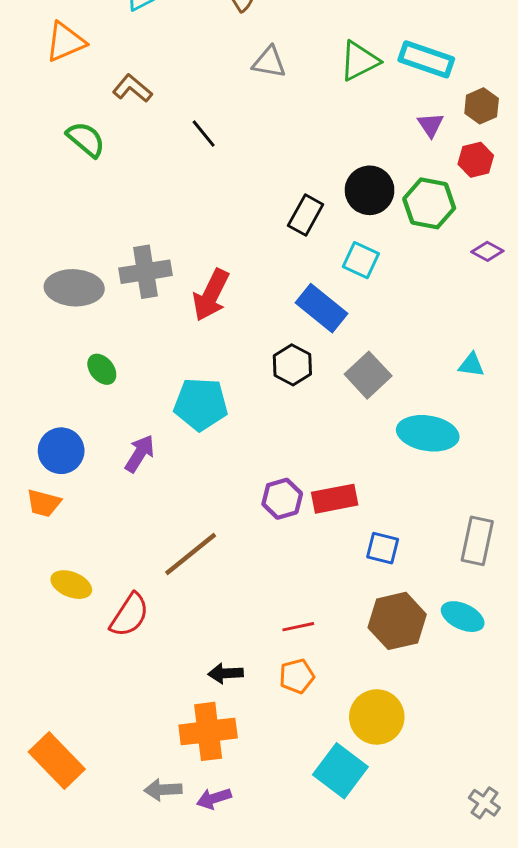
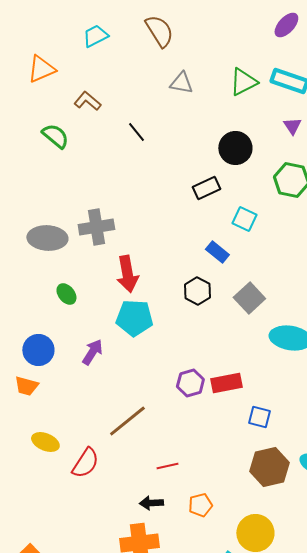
black circle: (370, 190) -> (235, 148), moved
black rectangle: (306, 215) -> (206, 188), turned 36
red arrow: (211, 295) -> (127, 274), moved, turned -36
blue rectangle: (322, 308) -> (217, 252), size x0.7
red line: (298, 627) -> (167, 466), moved

